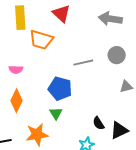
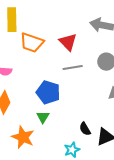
red triangle: (61, 14) -> (68, 42), moved
orange star: (37, 135) -> (23, 137), turned 30

